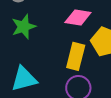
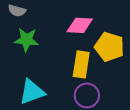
green star: (24, 27) -> (27, 40), turned 30

